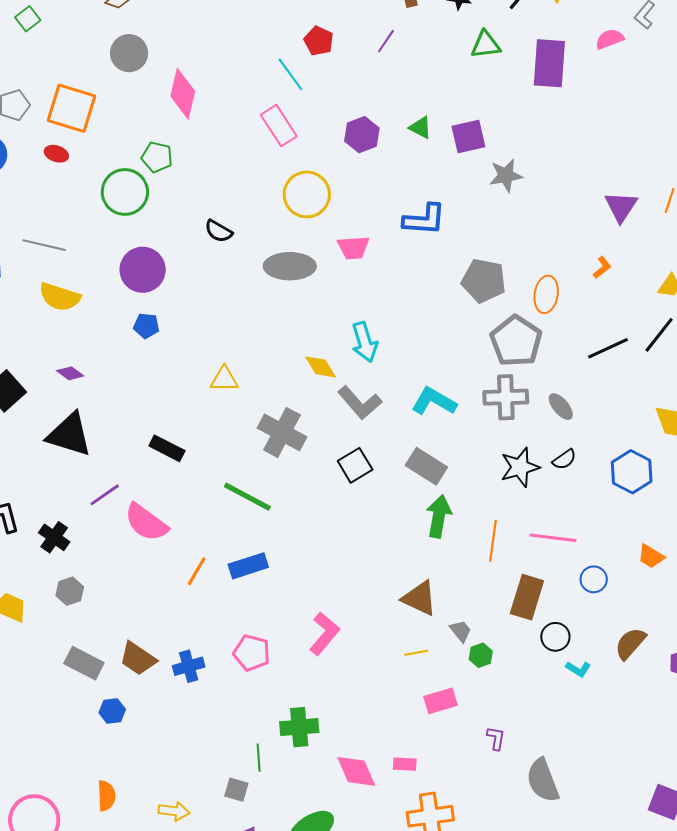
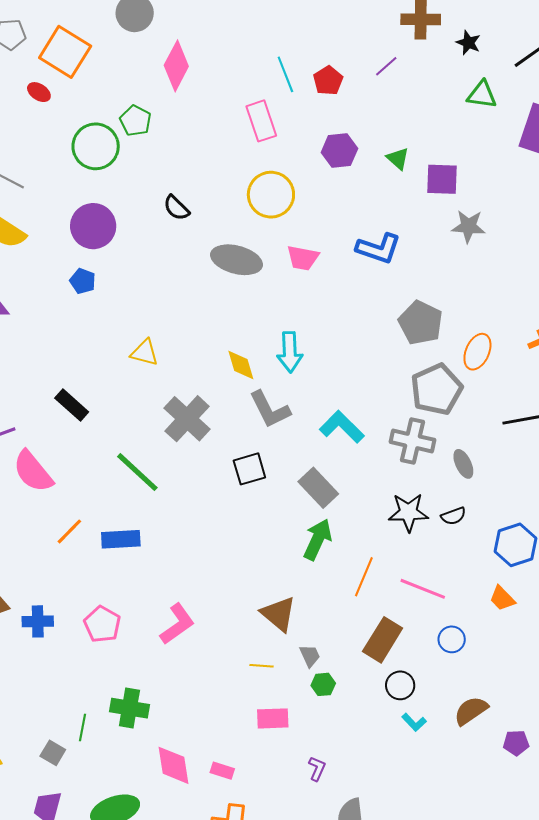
red pentagon: (319, 41) -> (328, 81), moved
orange trapezoid: (651, 556) -> (502, 598), moved

